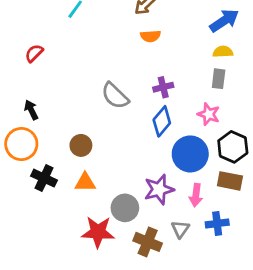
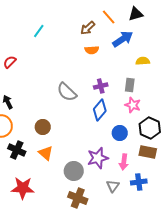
blue arrow: (224, 21) -> (123, 39), moved
gray rectangle: (219, 79) -> (130, 85), moved
blue circle: (190, 154) -> (120, 133), size x0.6
orange triangle: (85, 182) -> (46, 153), turned 42
red star: (98, 232) -> (23, 188), moved
brown cross: (148, 242) -> (78, 198), moved

